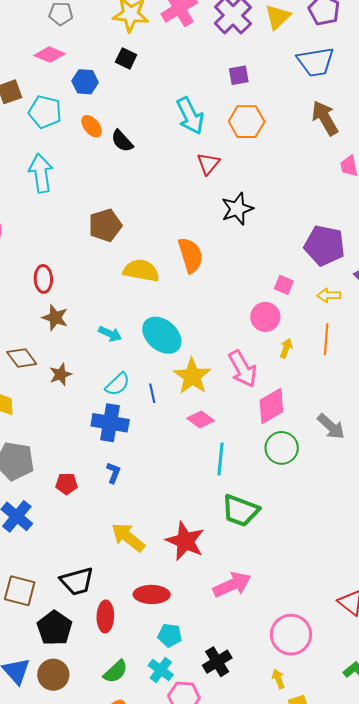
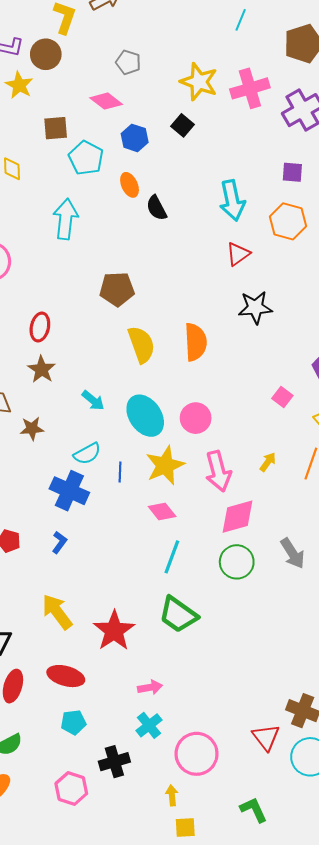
yellow semicircle: (141, 271) -> (141, 345), turned 45
pink circle: (265, 317) -> (196, 418), moved
pink arrow: (232, 585) -> (150, 687), size x0.6
cyan pentagon: (170, 635) -> (73, 722), turned -30
cyan cross: (161, 670) -> (149, 725), moved

